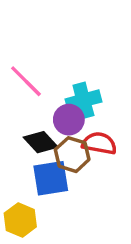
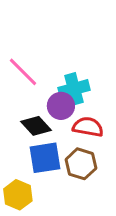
brown hexagon: (72, 155) -> (81, 164), moved

